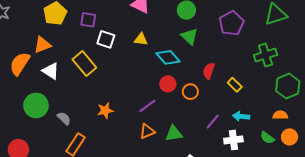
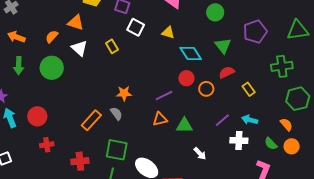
green triangle: (190, 36) -> (223, 46), moved
orange triangle: (42, 45) -> (76, 22), turned 30
yellow rectangle: (84, 63) -> (112, 46), size x0.6
orange semicircle: (20, 64) -> (52, 37), size x0.6
red semicircle: (209, 71) -> (227, 72), turned 35
green circle: (36, 105) -> (52, 68), moved
orange semicircle: (280, 115) -> (286, 124), turned 40
gray semicircle: (64, 118) -> (116, 113), moved

